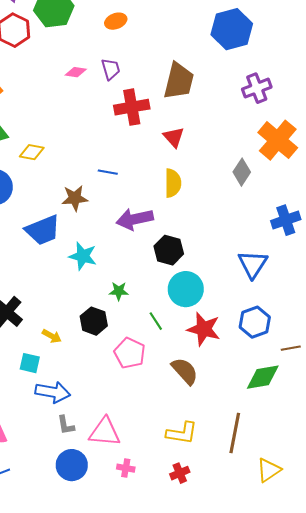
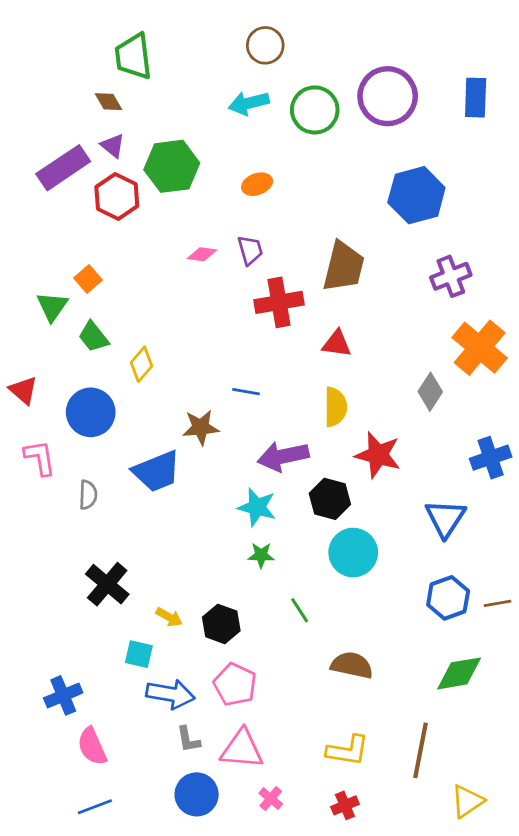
red triangle: (174, 137) -> (337, 344), turned -40
yellow diamond: (32, 152) -> (142, 364), turned -60
cyan star: (83, 256) -> (257, 507), moved
black hexagon: (94, 321) -> (221, 624), moved
green line: (156, 321) -> (300, 610), moved
red star: (204, 329) -> (378, 455), moved
brown line: (291, 348) -> (498, 603), moved
pink pentagon: (130, 353) -> (235, 684), moved
brown semicircle: (185, 371) -> (352, 665), turned -36
pink cross: (126, 468) -> (271, 799), turned 30

